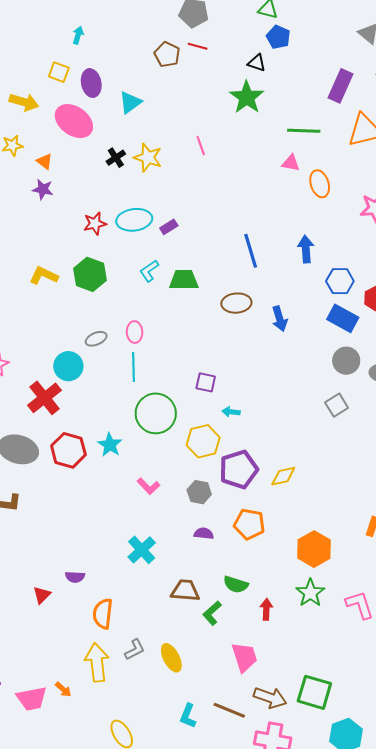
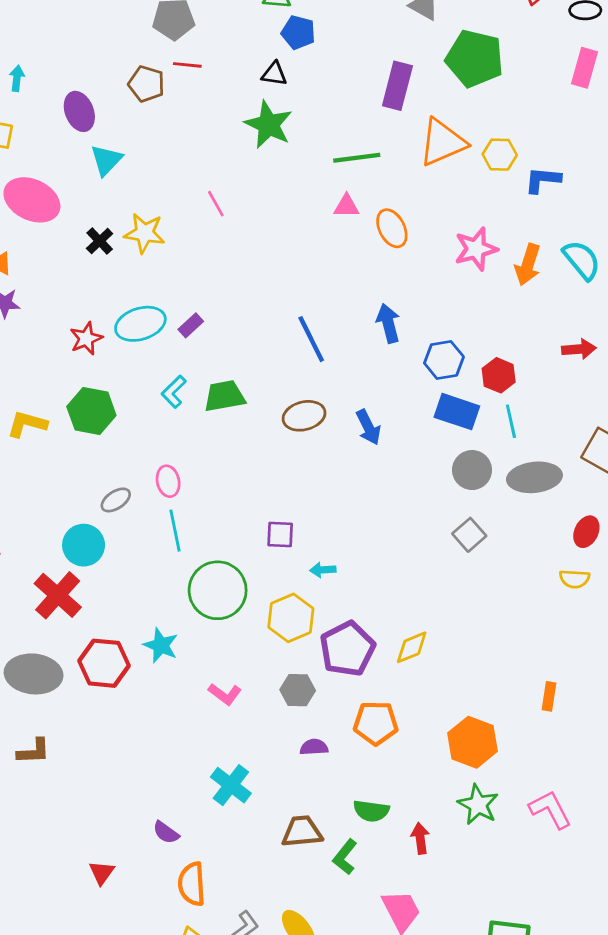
purple ellipse: (91, 83) -> (79, 111), moved
purple semicircle: (75, 577) -> (166, 832), moved, turned 42

